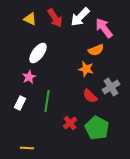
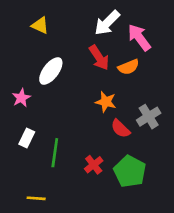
red arrow: (55, 18) -> (99, 58), moved
orange star: (86, 69) -> (106, 102), moved
pink star: (29, 77) -> (21, 98), moved
green line: (47, 101) -> (55, 153), moved

